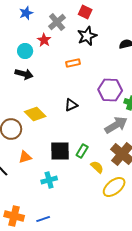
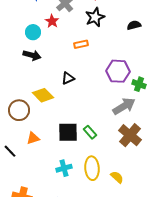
black triangle: (71, 105) -> (68, 78), moved
green rectangle: (82, 151) -> (90, 132), turned -72
yellow semicircle: (97, 167) -> (117, 177), moved
cyan cross: (49, 180) -> (64, 168), moved
yellow ellipse: (114, 187) -> (92, 168), moved, turned -55

